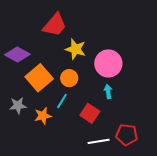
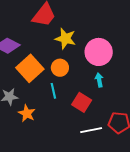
cyan line: (62, 101) -> (53, 91), turned -42
orange star: (43, 116) -> (27, 113), moved, turned -30

